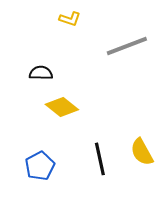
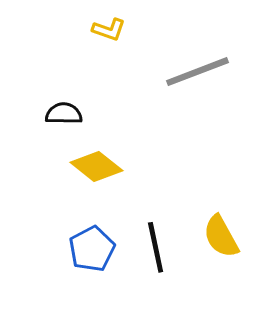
blue pentagon: (40, 166) -> (92, 249), moved

